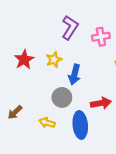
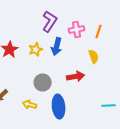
blue arrow: (75, 75) -> (57, 46), moved
red arrow: (101, 103) -> (76, 76), moved

